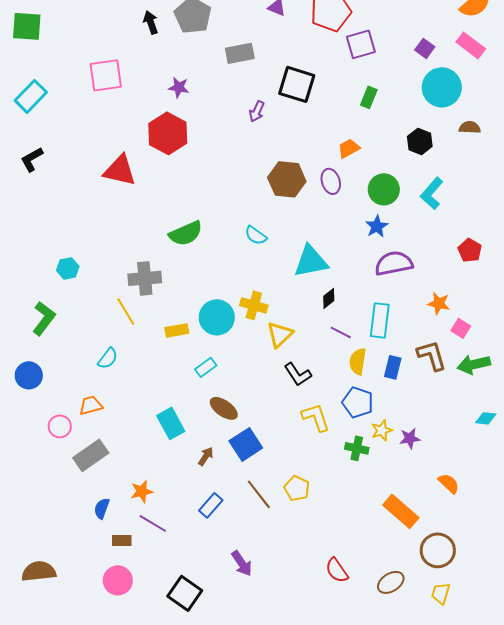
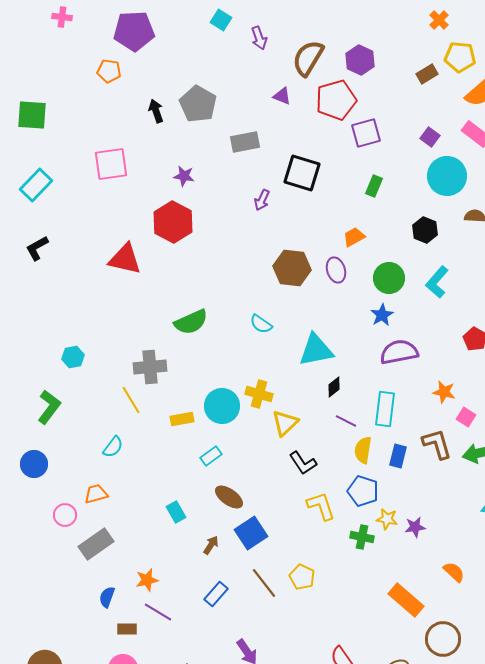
cyan rectangle: (171, 423) -> (176, 512), size x0.7
yellow star: (382, 430) -> (387, 519), turned 30

